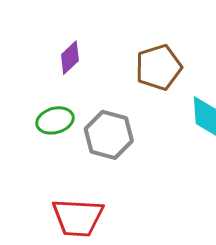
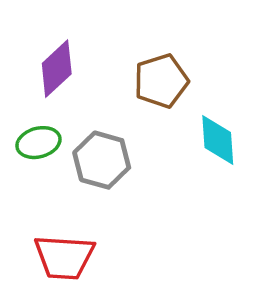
purple diamond: (70, 58) -> (57, 69), size x1.4

